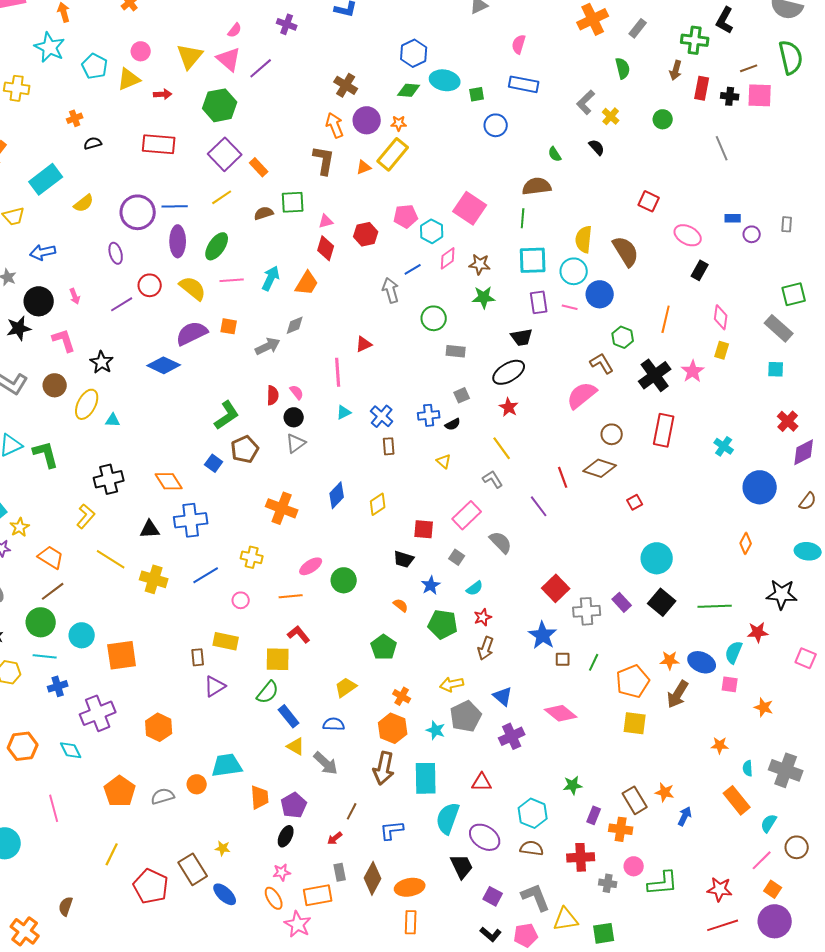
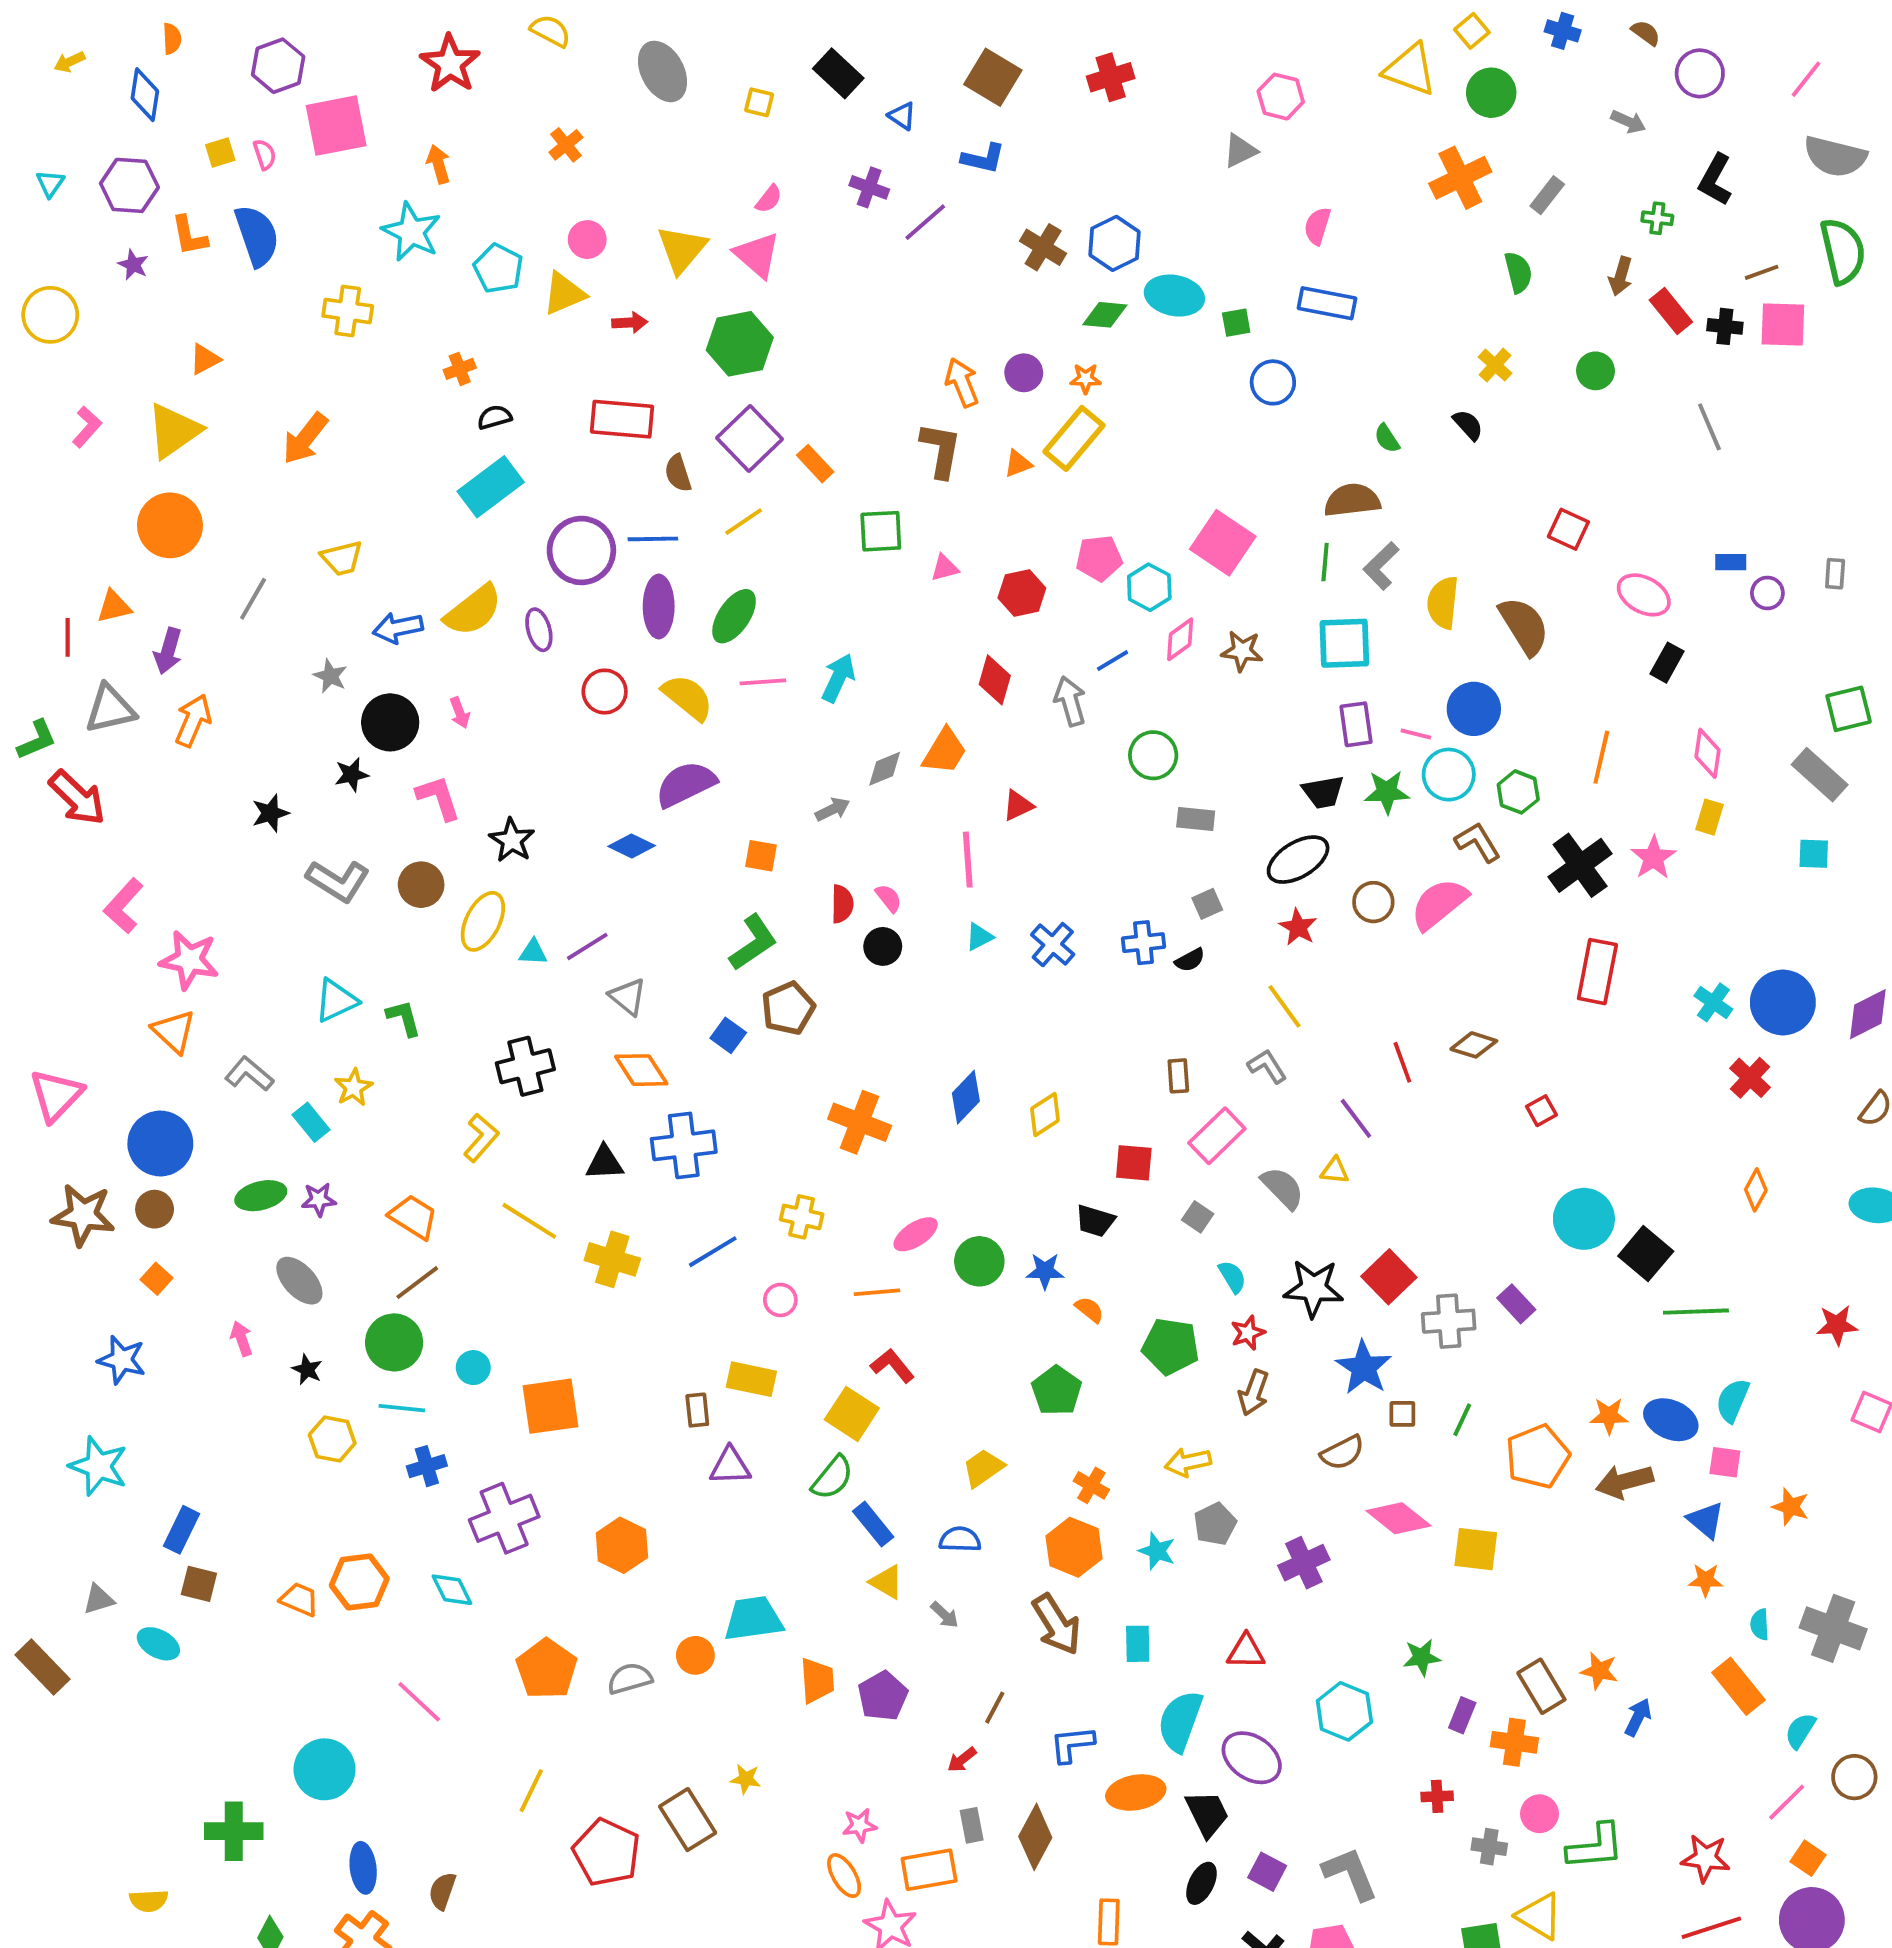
green cross: (695, 40) -> (1657, 218), size x0.6
purple line: (261, 68) -> (925, 222), moved
brown cross: (346, 85) -> (1043, 247), moved
red rectangle: (702, 88) -> (1671, 311), turned -50
gray L-shape: (586, 102) -> (1381, 566), moved
purple circle: (367, 120) -> (1024, 373), size x0.7
cyan rectangle: (46, 179) -> (491, 487), moved
yellow semicircle: (84, 203) -> (473, 610), moved, size x1.5
brown semicircle: (264, 213) -> (678, 473), moved, turned -90
red diamond: (326, 248) -> (995, 680), moved
cyan circle: (574, 271) -> (1449, 775), moved
orange trapezoid: (307, 283) -> (945, 751), moved
green star: (484, 297) -> (1387, 792), moved
purple line: (122, 304) -> (587, 946), moved
orange square: (229, 326) -> (761, 856), moved
black star: (19, 328) -> (352, 775), size x0.7
gray arrow: (268, 346) -> (833, 809), size x0.7
blue diamond: (164, 365) -> (632, 846), size x0.7
red cross: (788, 421) -> (1750, 1078), moved
brown circle: (612, 434) -> (1373, 902), moved
gray triangle: (296, 443) -> (628, 997), moved, turned -45
brown rectangle: (389, 446) -> (1178, 1076), moved
green L-shape: (46, 454) -> (404, 1018), size x0.7
yellow triangle: (444, 461) -> (1335, 1171), moved, turned -35
brown diamond: (600, 468) -> (1474, 1045), size x0.7
blue circle: (760, 487) -> (1783, 1002), moved
yellow star: (20, 527) -> (353, 1087), moved
blue star: (431, 585) -> (1045, 1271), moved, turned 30
cyan semicircle: (475, 588) -> (1232, 1277), turned -84
black star: (782, 594) -> (1313, 1288), moved
black square: (662, 602) -> (1646, 1254), moved
red star: (758, 632) -> (1837, 1325), moved
cyan circle: (82, 635) -> (473, 1368), size x0.7
yellow square: (278, 659) -> (852, 1414), turned 32
purple triangle: (215, 686) -> (730, 1466), turned 30
brown arrow: (678, 694) -> (1624, 1482), turned 44
blue triangle: (503, 696) -> (1706, 1520), moved
gray pentagon: (466, 716) -> (1215, 1524), size x0.7
yellow square: (635, 723) -> (1476, 1549), moved
gray arrow: (326, 763) -> (945, 1615), size x0.6
brown arrow: (384, 768) -> (1057, 1624), turned -44
cyan rectangle: (426, 778) -> (1138, 1644), size x0.6
pink line: (54, 808) -> (419, 1702), turned -32
black ellipse: (286, 836) -> (1201, 1883), moved
brown semicircle: (532, 848) -> (1342, 1453), moved, turned 145
red cross: (581, 857) -> (1437, 1796), size x0.6
orange ellipse: (410, 887) -> (1136, 1793), moved
blue ellipse: (225, 894) -> (363, 1868), moved, turned 40
yellow triangle: (566, 919) -> (1539, 1916), moved, turned 40

